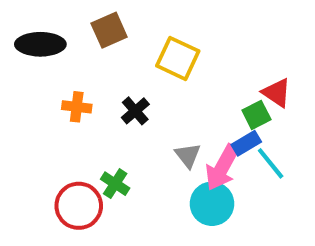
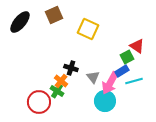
black ellipse: (40, 44) -> (20, 22), turned -50
orange cross: (77, 107) -> (61, 81), moved, turned 32
black cross: (135, 111) -> (71, 68), moved, turned -32
cyan line: (271, 163) -> (134, 81), turned -66

